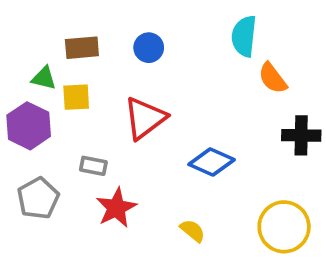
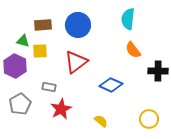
blue circle: (149, 48) -> (78, 25), size x1.6
orange semicircle: (273, 78) -> (133, 50), moved
yellow circle: (284, 227) -> (149, 119), size x0.7

